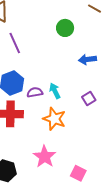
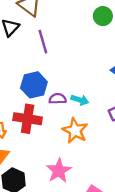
green circle: (65, 28) -> (103, 16), moved
cyan arrow: (55, 91) -> (80, 100), turned 126

